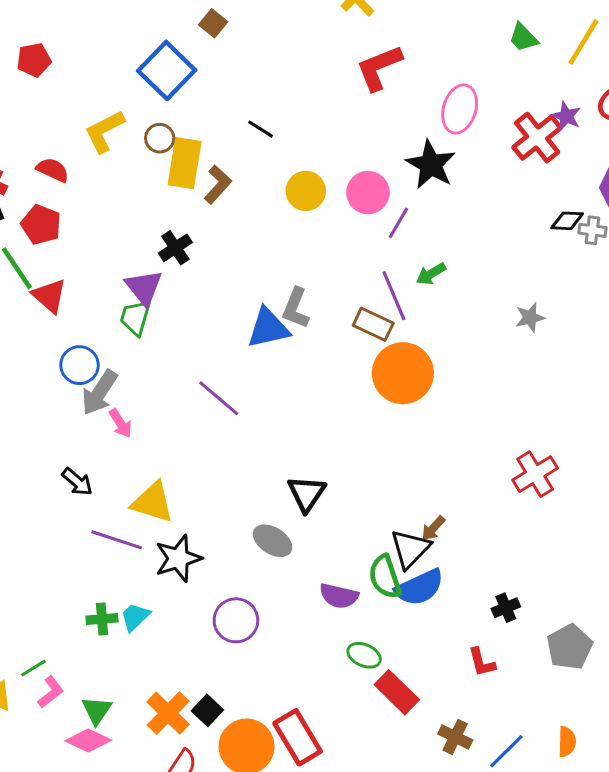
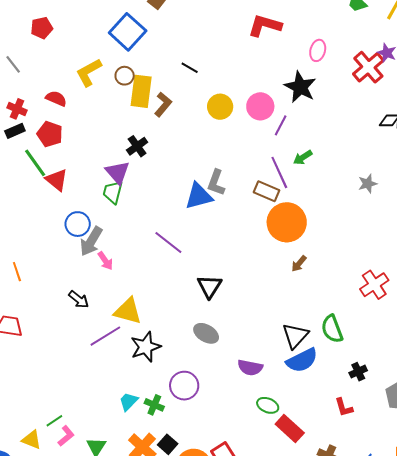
red L-shape: (379, 68) -> (265, 25), turned 40
pink ellipse: (460, 109) -> (318, 50), size x0.7
black triangle: (307, 494) -> (209, 286), moved
brown arrow: (433, 528) -> (299, 264), moved
purple line: (117, 540) -> (105, 336), turned -48
green semicircle: (385, 577) -> (332, 329), moved
cyan trapezoid: (135, 617) -> (128, 401), moved
green cross: (102, 619) -> (154, 405), moved, turned 30

